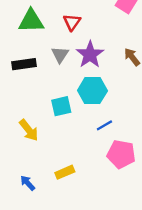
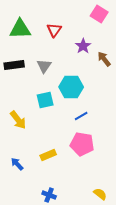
gray triangle: (60, 55) -> (44, 66), moved
purple star: (90, 55) -> (83, 46), moved, size x0.7
pink pentagon: (121, 154) -> (82, 144), moved

